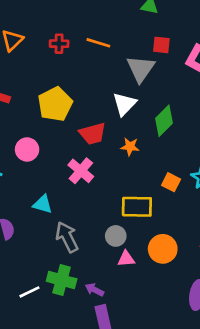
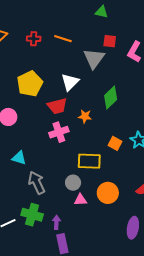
white triangle: (125, 104) -> (70, 82), moved
pink cross: (81, 171) -> (59, 132), moved, turned 30
purple arrow: (94, 290) -> (56, 222), turned 64

